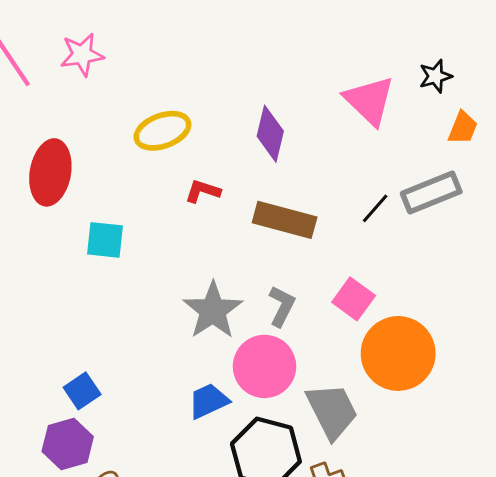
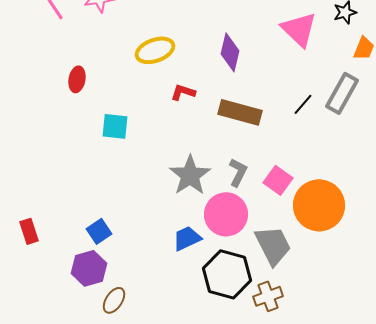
red ellipse: (50, 172) -> (77, 79), size x0.6
gray rectangle: (431, 193) -> (342, 93), turned -39
pink square: (354, 299) -> (278, 180), moved

